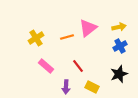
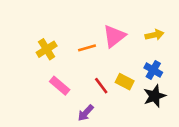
blue cross: (120, 46) -> (153, 70), moved, turned -32
purple arrow: (66, 87) -> (86, 113), turned 40
yellow rectangle: (92, 87) -> (125, 82), moved

